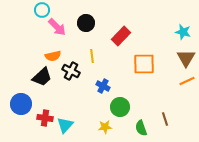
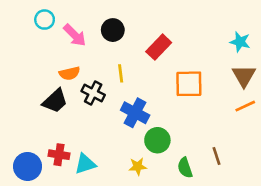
cyan circle: (42, 10) -> (45, 20), moved
blue cross: (103, 86) -> (135, 113), size x1.5
blue circle: (21, 104) -> (28, 166), moved
cyan triangle: (65, 125) -> (85, 164), turned 30

